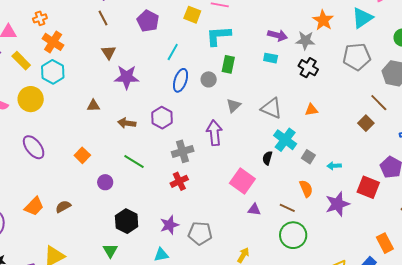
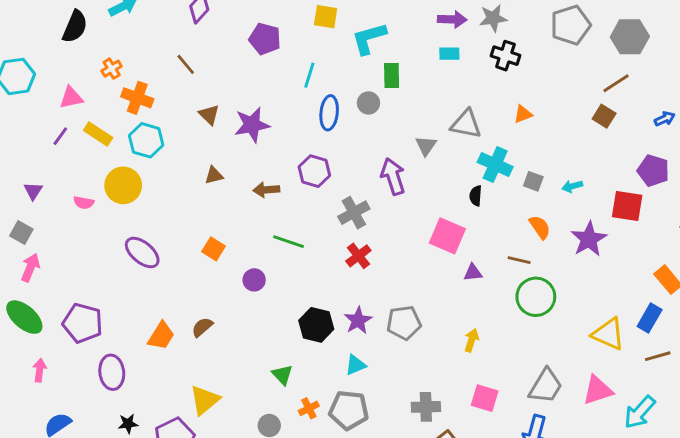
brown line: (103, 18) -> (186, 64), moved
brown triangle: (109, 52) -> (209, 115), moved
brown line: (379, 103) -> (616, 83), turned -66
gray triangle: (234, 106) -> (426, 146), moved
black hexagon: (127, 221) -> (316, 325), moved

